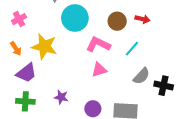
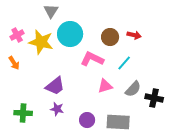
yellow star: (44, 46) -> (41, 42), moved
pink triangle: (99, 70) -> (105, 86), moved
purple trapezoid: (26, 73) -> (55, 86), moved

